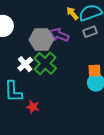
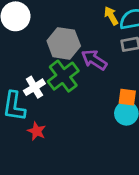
purple arrow: (59, 35) -> (94, 60), moved
white cross: (25, 64) -> (34, 87), moved

